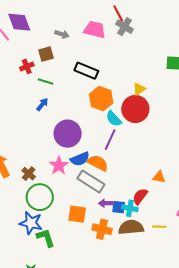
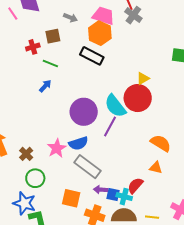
orange hexagon: (101, 99) -> (100, 33), moved
cyan semicircle: (114, 119) -> (115, 106), size x1.4
purple circle: (68, 134) -> (84, 112), moved
orange semicircle: (98, 163) -> (161, 143), moved
green circle: (40, 197) -> (35, 178), size x0.7

